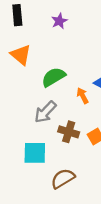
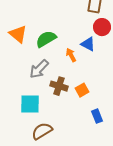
orange triangle: (21, 55) -> (18, 34), moved
brown semicircle: (63, 179) -> (42, 131), moved

